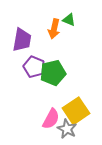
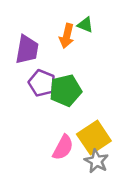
gray star: (67, 129) -> (96, 161), moved

